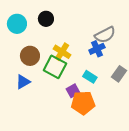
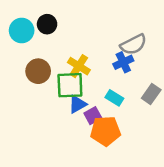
black circle: (46, 19) -> (47, 24), moved
green square: (55, 67) -> (70, 85), turned -30
blue triangle: (23, 82) -> (78, 104), moved

